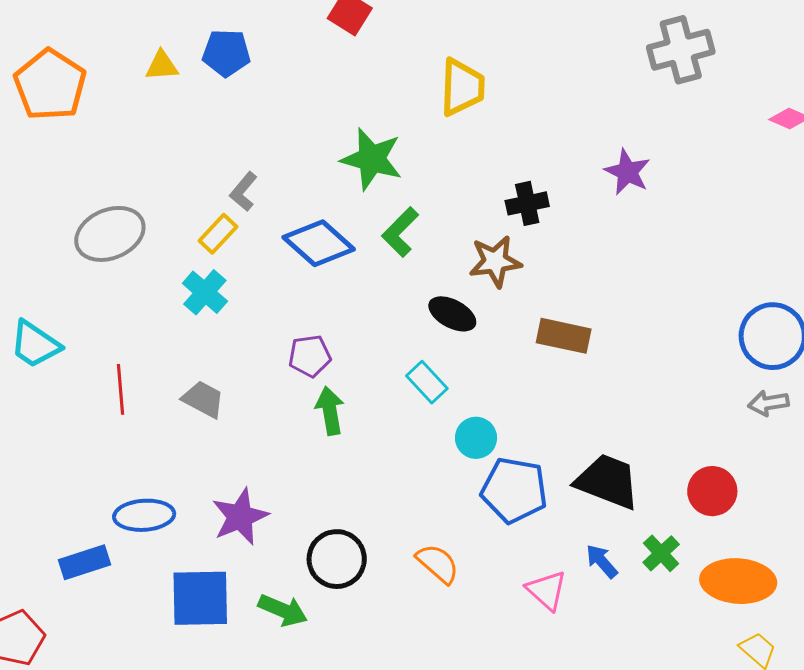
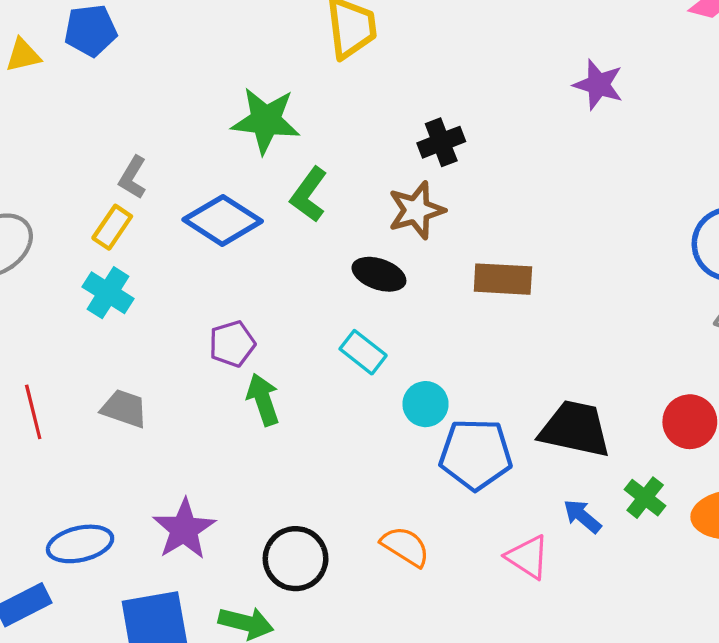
purple star: (627, 172) -> (598, 85), moved

